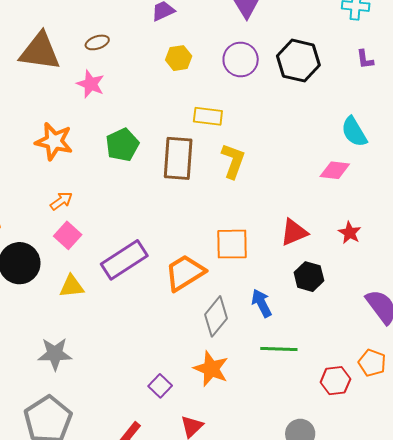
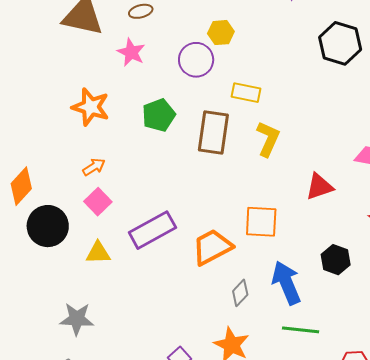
purple circle: (241, 60) -> (196, 60), moved
red triangle: (294, 232) -> (319, 187), moved
blue arrow: (262, 303) -> (286, 283), size x1.5
gray diamond: (216, 316) -> (240, 293), size x0.7

